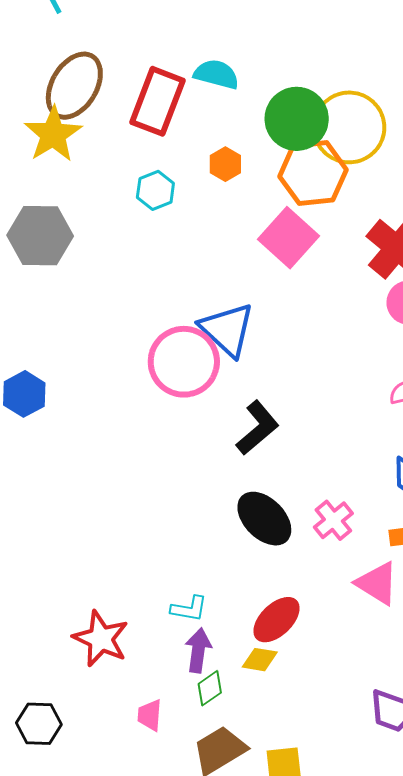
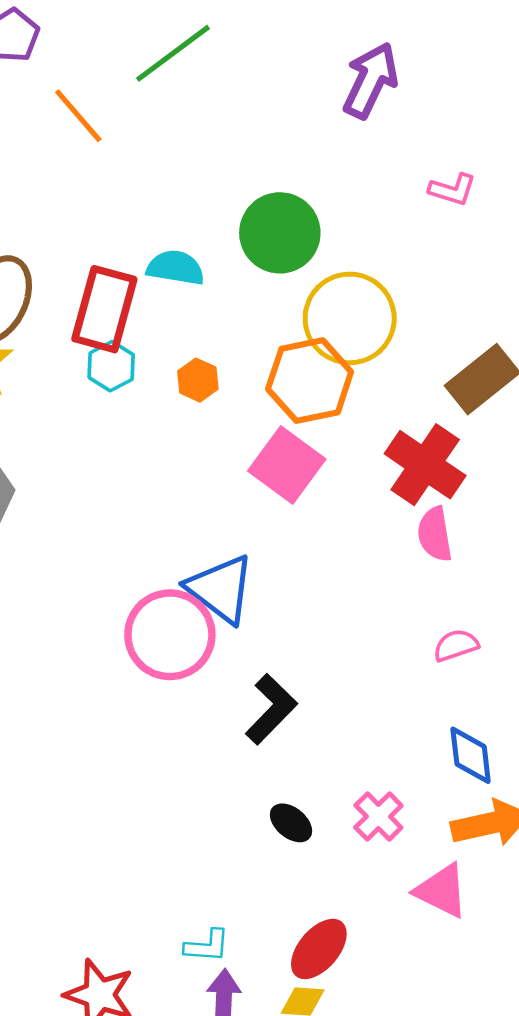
green circle: (297, 119) -> (280, 233), moved
cyan hexagon: (155, 190) -> (111, 366), moved
black ellipse: (264, 519) -> (291, 823), size x0.6

